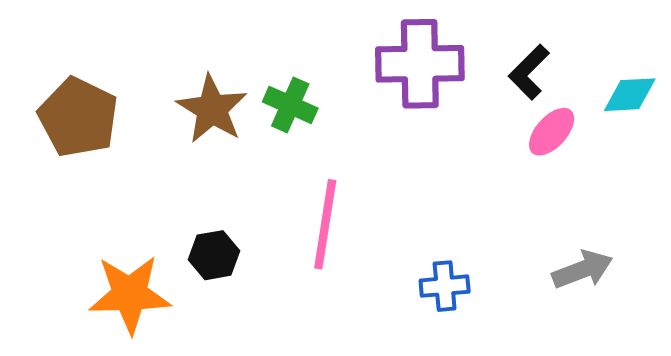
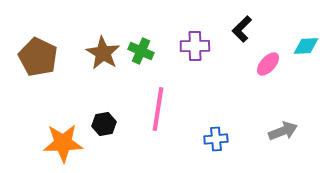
purple cross: (420, 64) -> (195, 46), moved, size x0.7
black L-shape: (529, 72) -> (242, 29), moved

